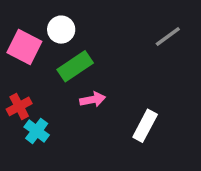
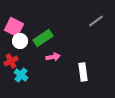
white circle: (61, 30) -> (20, 41), moved
white rectangle: (145, 126) -> (83, 72), turned -36

